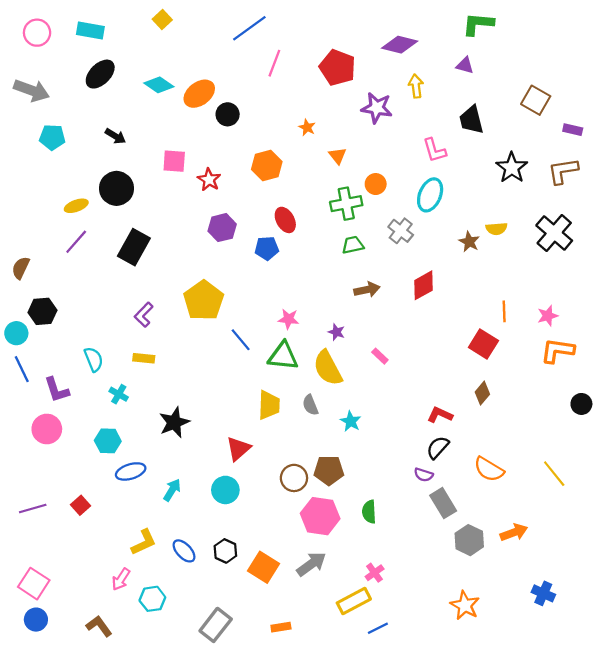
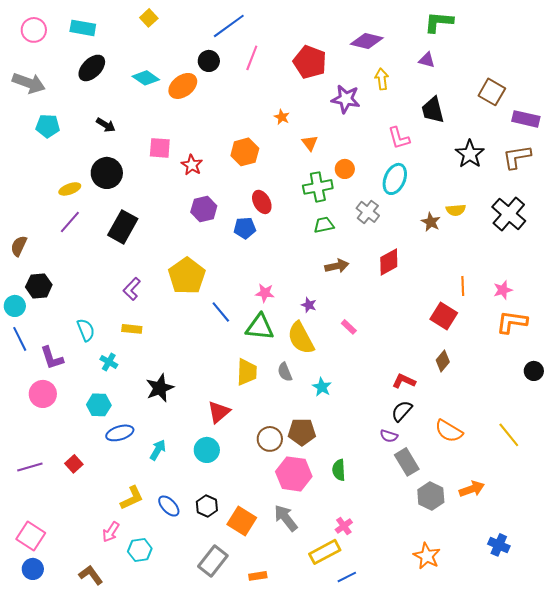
black circle: (228, 114) -> (209, 61), moved
purple rectangle: (573, 130) -> (526, 119), size x1.5
gray arrow: (311, 564) -> (286, 518), turned -92
gray rectangle: (216, 625) -> (213, 561), moved

